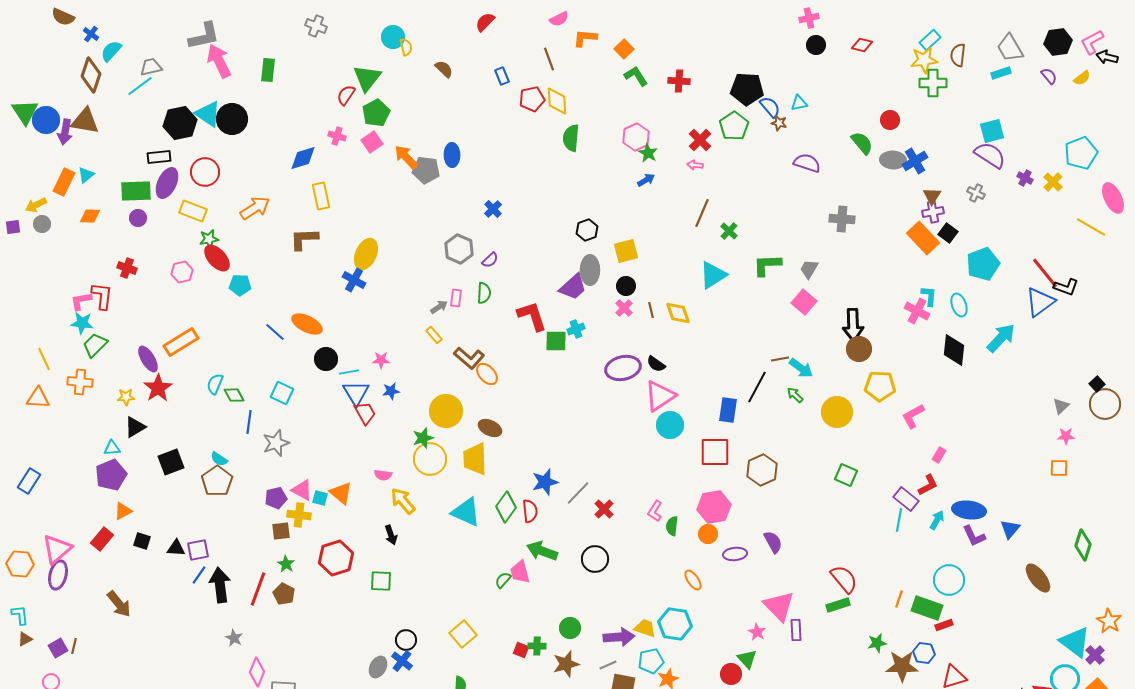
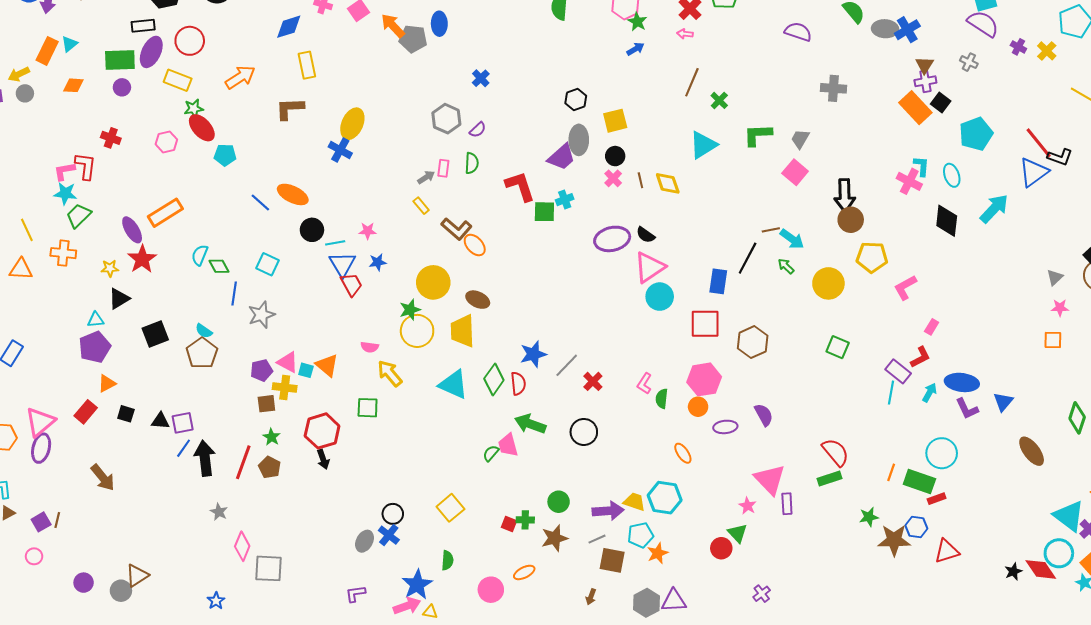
black arrow: (391, 535) -> (323, 459), moved
green square: (381, 581) -> (368, 408), moved

